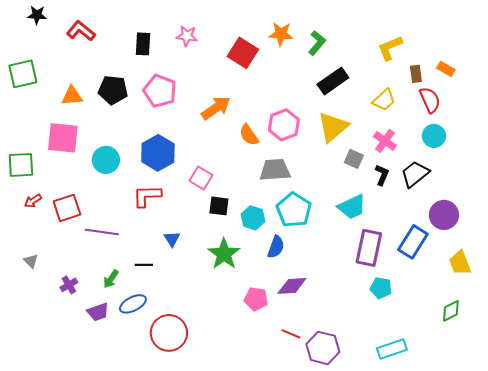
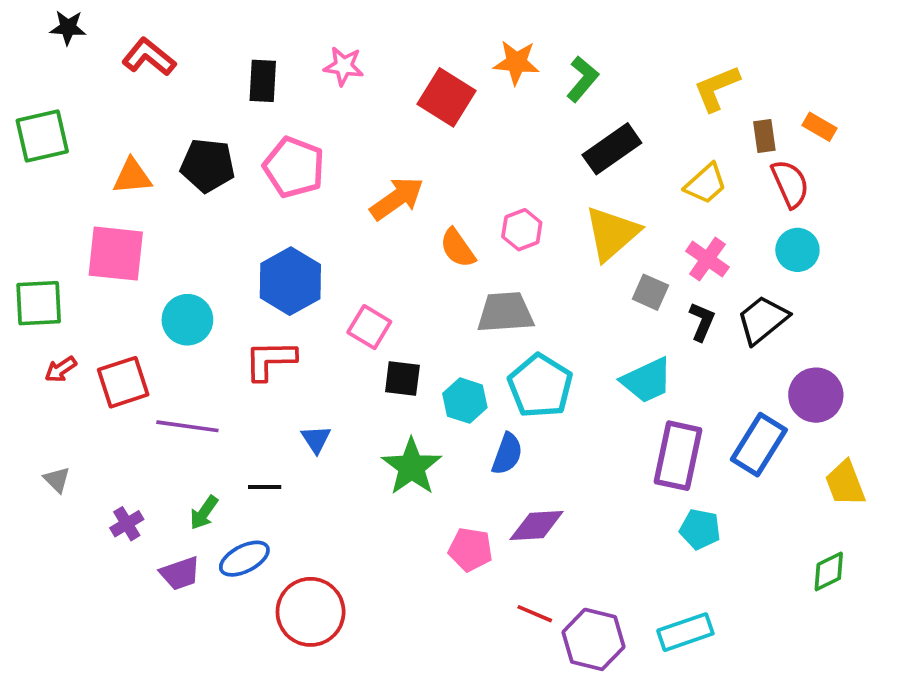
pink hexagon: (284, 125) -> (522, 230), size x0.7
cyan circle: (106, 160) -> (187, 320), moved
cyan rectangle: (392, 349) -> (685, 632), moved

